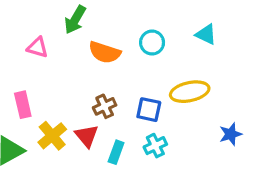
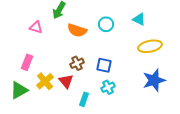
yellow ellipse: (190, 92) -> (150, 46), moved
pink rectangle: (23, 105) -> (27, 62), turned 35
blue star: (231, 134) -> (154, 80), size x1.6
cyan rectangle: (116, 152) -> (84, 99), moved

